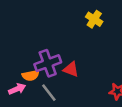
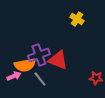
red triangle: (71, 69) -> (58, 60), size x1.5
orange semicircle: (31, 75) -> (25, 65), size x1.5

